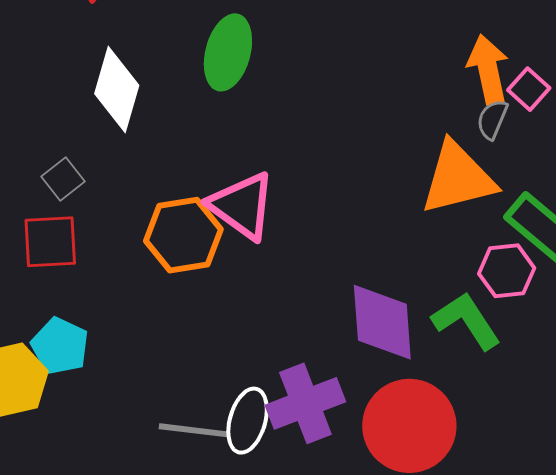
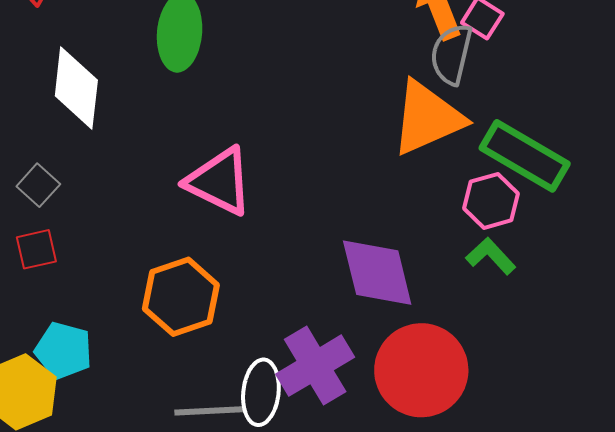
gray semicircle: (492, 119) -> (451, 54), size x1.5
orange hexagon: (183, 235) -> (181, 297), moved
red square: (50, 242) -> (36, 249), size x0.7
green L-shape: (466, 321) -> (491, 256), moved, size x0.7

